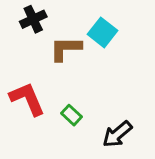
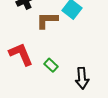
black arrow: (117, 134) -> (82, 78), turned -55

